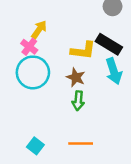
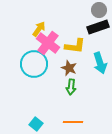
black rectangle: (109, 44) -> (98, 27), moved, turned -50
pink cross: (29, 47) -> (48, 43), moved, size x1.6

